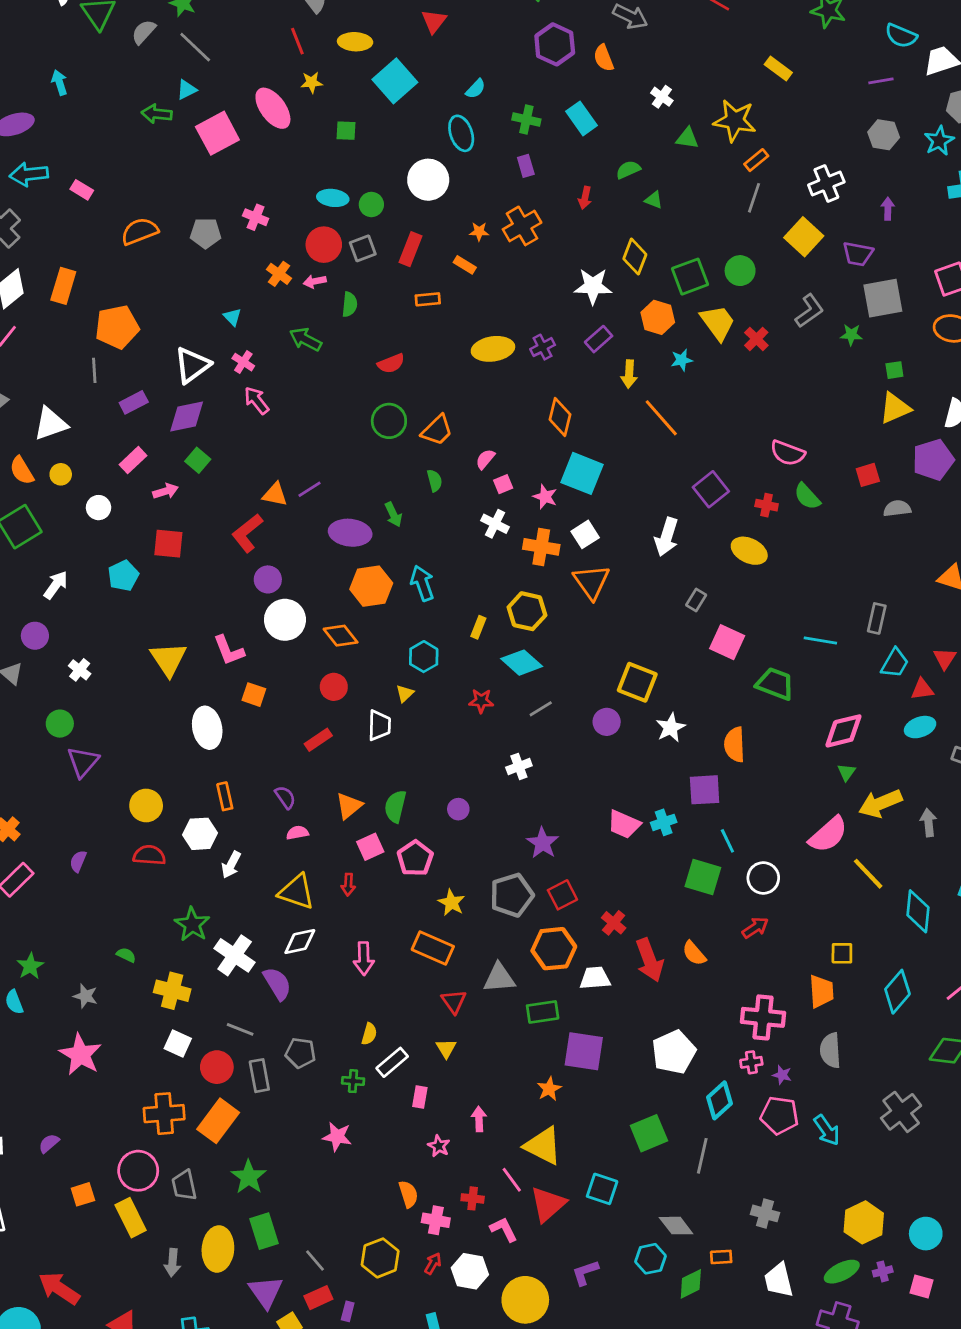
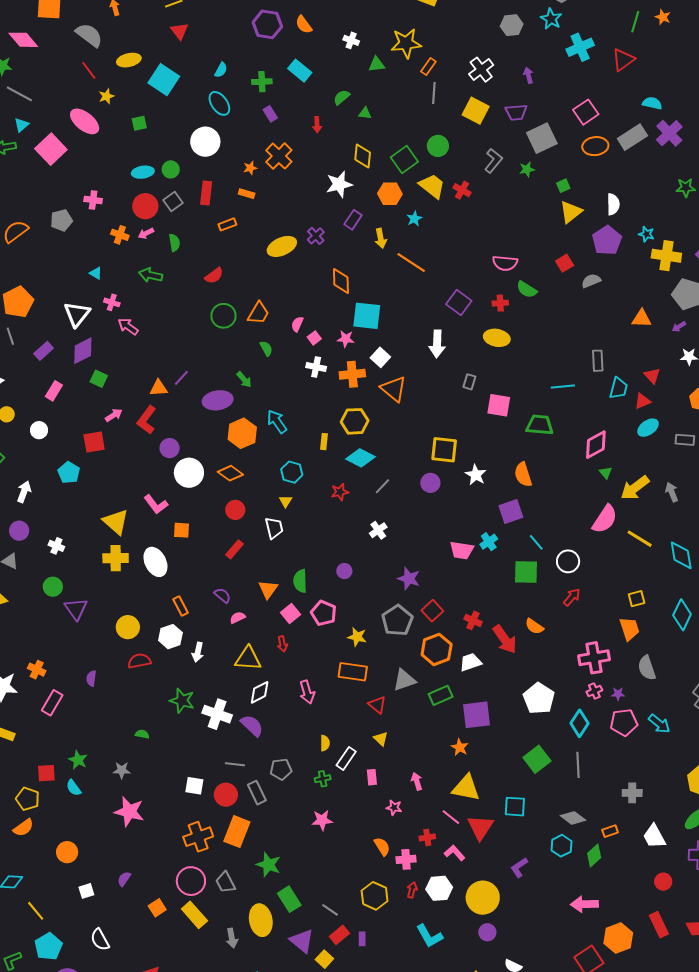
pink arrow: (165, 491) -> (114, 415), moved
yellow cross: (172, 991) -> (116, 558), moved

